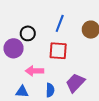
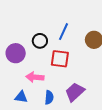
black circle: (28, 33) -> (40, 41), moved

